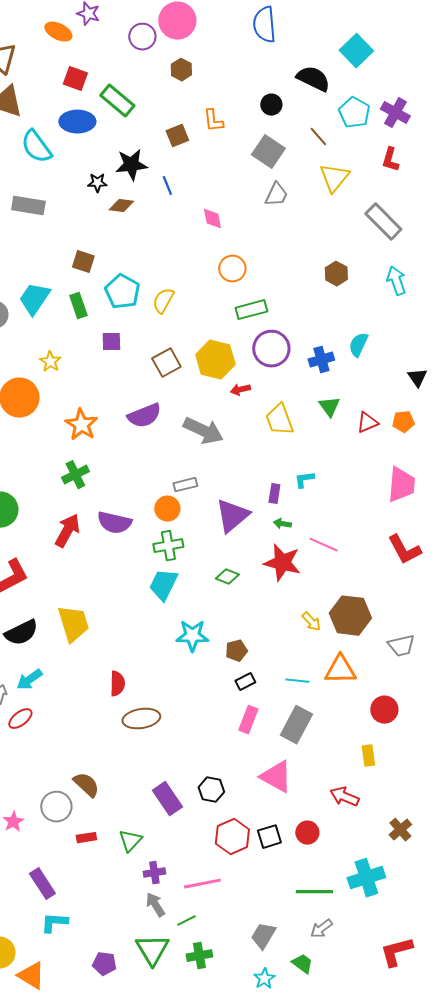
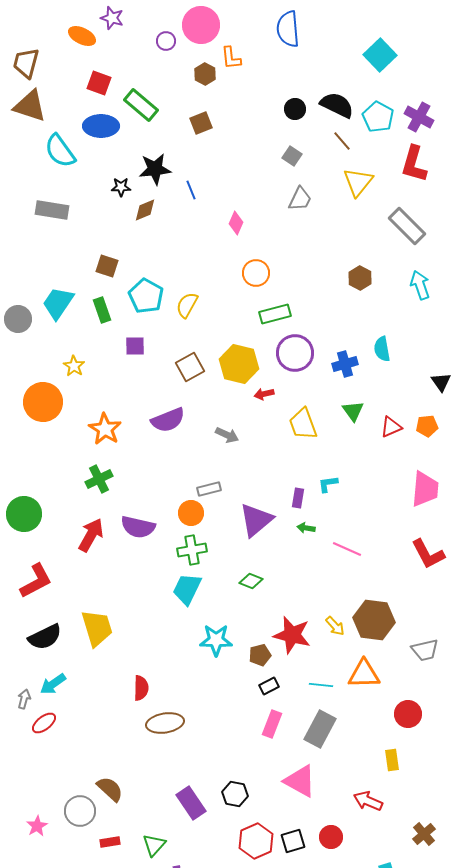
purple circle: (142, 37) -> (166, 41), size x0.7
black semicircle: (313, 79) -> (337, 105), moved
orange L-shape: (213, 121) -> (231, 58), moved
brown square: (177, 136) -> (201, 123), moved
gray square: (268, 152) -> (292, 156), size x0.6
red L-shape: (390, 160) -> (414, 164), size x1.5
brown diamond: (121, 206) -> (145, 210), turned -30
pink diamond: (212, 219) -> (236, 223), turned 35
cyan semicircle: (358, 345) -> (382, 349), turned -35
gray arrow: (203, 431) -> (227, 435), size x0.6
red star: (282, 563) -> (292, 635), moved

